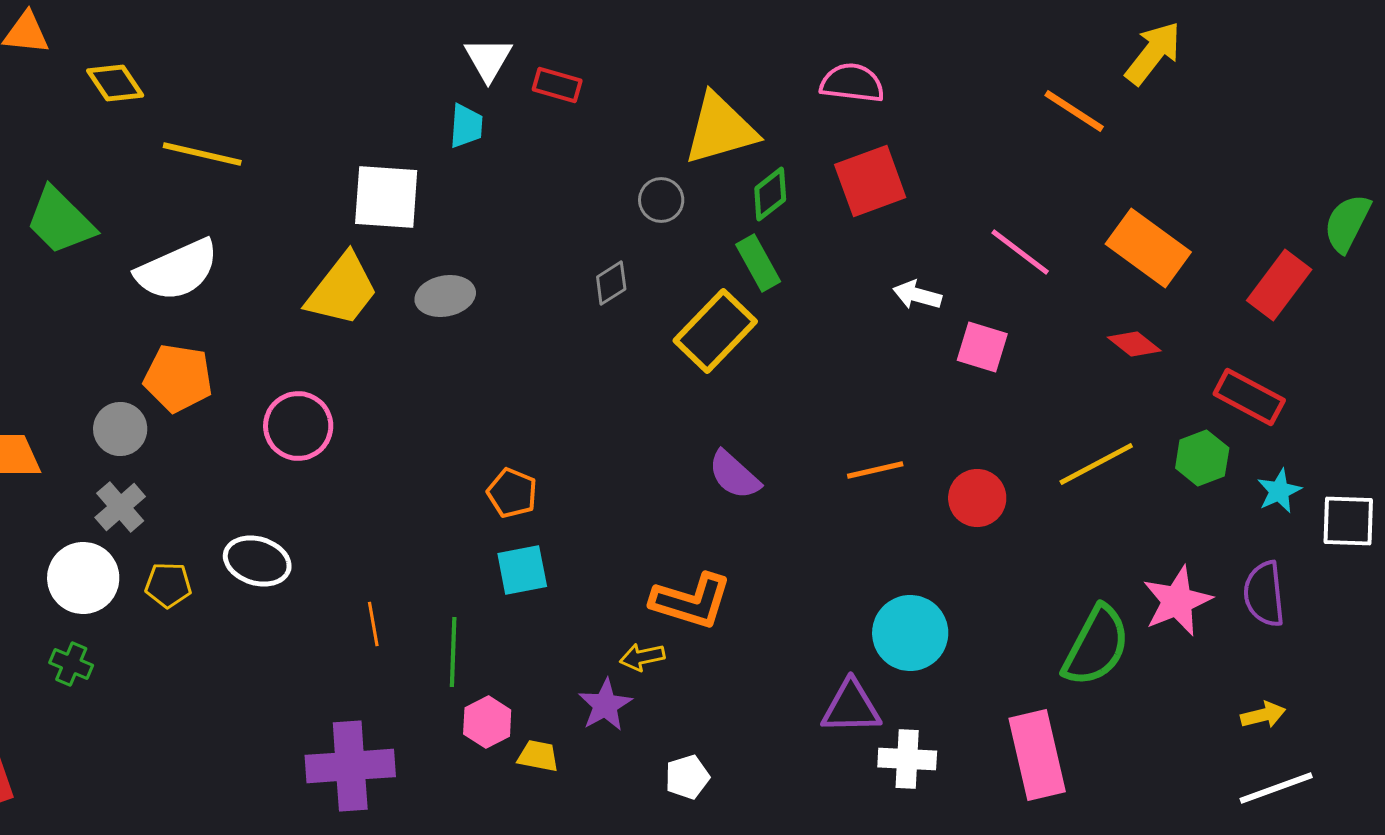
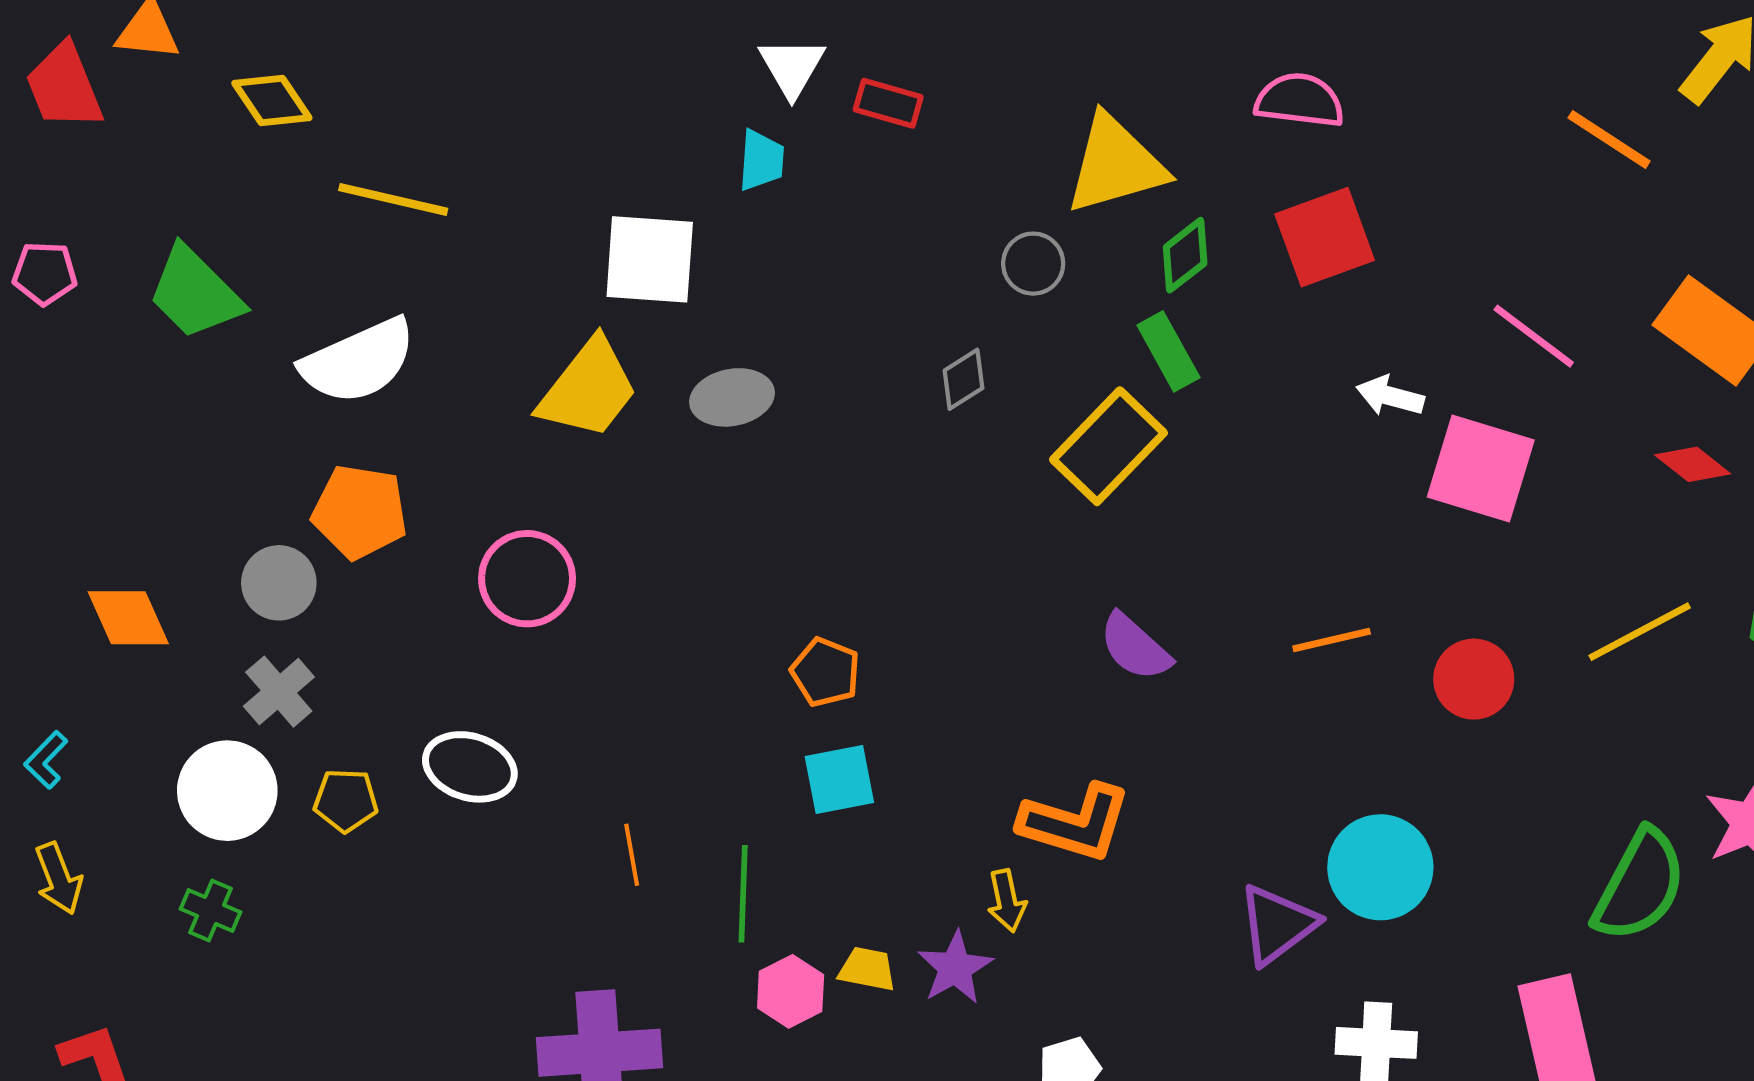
pink square: (982, 347) -> (1481, 469), size x1.5
yellow arrow: (642, 657) -> (1007, 901), turned -90
purple triangle: (851, 707) -> (1277, 924), moved, turned -36
yellow trapezoid: (538, 756) -> (867, 969), moved

